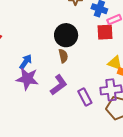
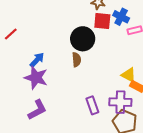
red square: (105, 32) -> (102, 21), moved
purple L-shape: (59, 85) -> (37, 110), moved

